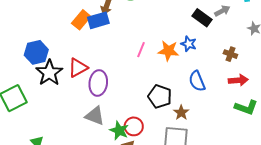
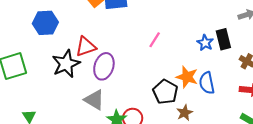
black rectangle: (202, 18) -> (223, 39), moved, turned 30
orange star: (168, 51) -> (187, 77), moved
black star: (49, 73) -> (66, 64), moved

